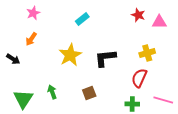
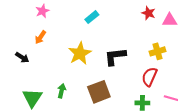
green arrow: (52, 92) -> (62, 91), turned 32
brown square: (89, 93) -> (99, 92), size x1.6

